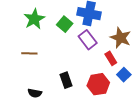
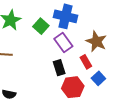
black rectangle: (66, 80) -> (59, 68), moved

